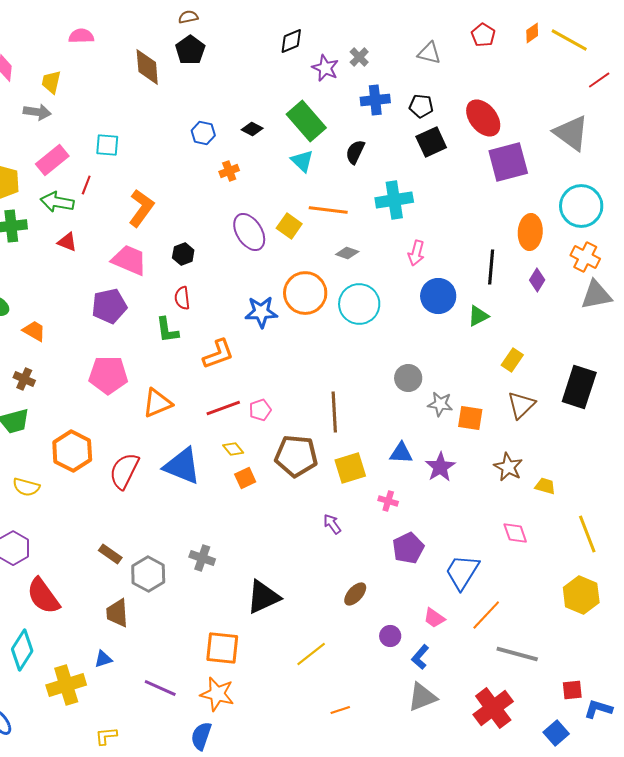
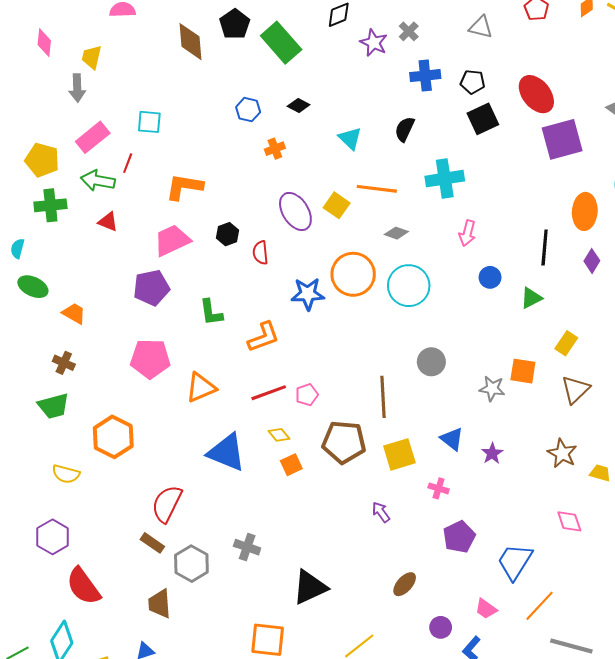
gray arrow: (37, 112) -> (77, 88), turned 80
green rectangle: (306, 121) -> (281, 43), moved
orange L-shape: (141, 208) -> (184, 187), turned -117
pink trapezoid: (129, 260) -> (172, 240), turned -48
blue circle: (438, 296) -> (490, 277), size x0.6
red semicircle: (182, 298) -> (260, 253), moved
gray circle: (408, 378) -> (431, 362), moved
orange square: (470, 418) -> (523, 371), moved
blue triangle: (401, 453) -> (452, 439), turned 35
purple star: (440, 467) -> (492, 453), size x0.7
red semicircle: (124, 471) -> (167, 504), moved

